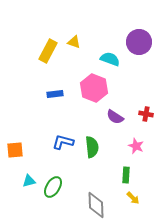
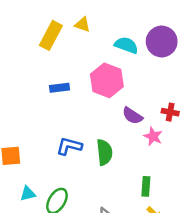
purple circle: (139, 42) -> (162, 41), moved
pink star: (136, 146) -> (153, 136), moved

